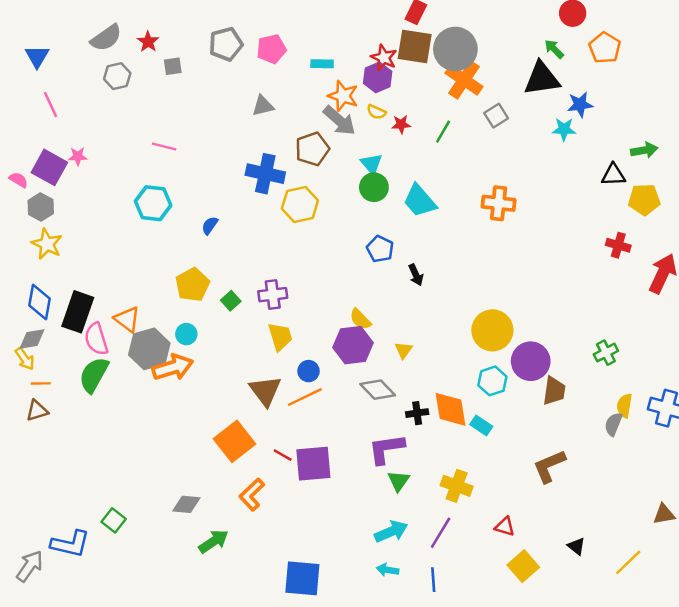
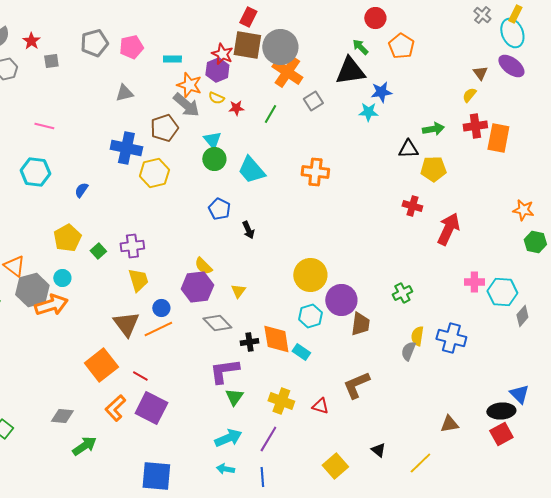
purple square: (313, 464) -> (151, 408), moved, turned 32
red triangle: (505, 527) -> (320, 406), moved

